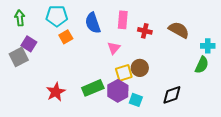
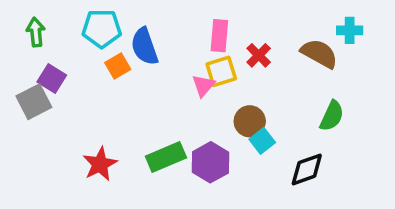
blue semicircle: (93, 23) -> (144, 46), moved
red cross: (145, 31) -> (259, 55), turned 32
cyan cross: (208, 46) -> (350, 30), moved
green semicircle: (202, 65) -> (332, 116), moved
yellow square: (124, 73) -> (221, 71), moved
cyan square: (136, 100) -> (262, 141), moved, turned 32

